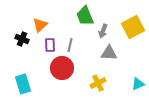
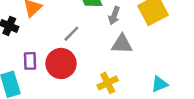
purple rectangle: (50, 45) -> (30, 61), moved
gray line: (70, 45) -> (71, 34), turned 32

